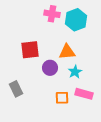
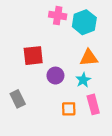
orange triangle: (67, 52) -> (89, 58), moved
pink rectangle: (84, 94) -> (93, 104), turned 60

